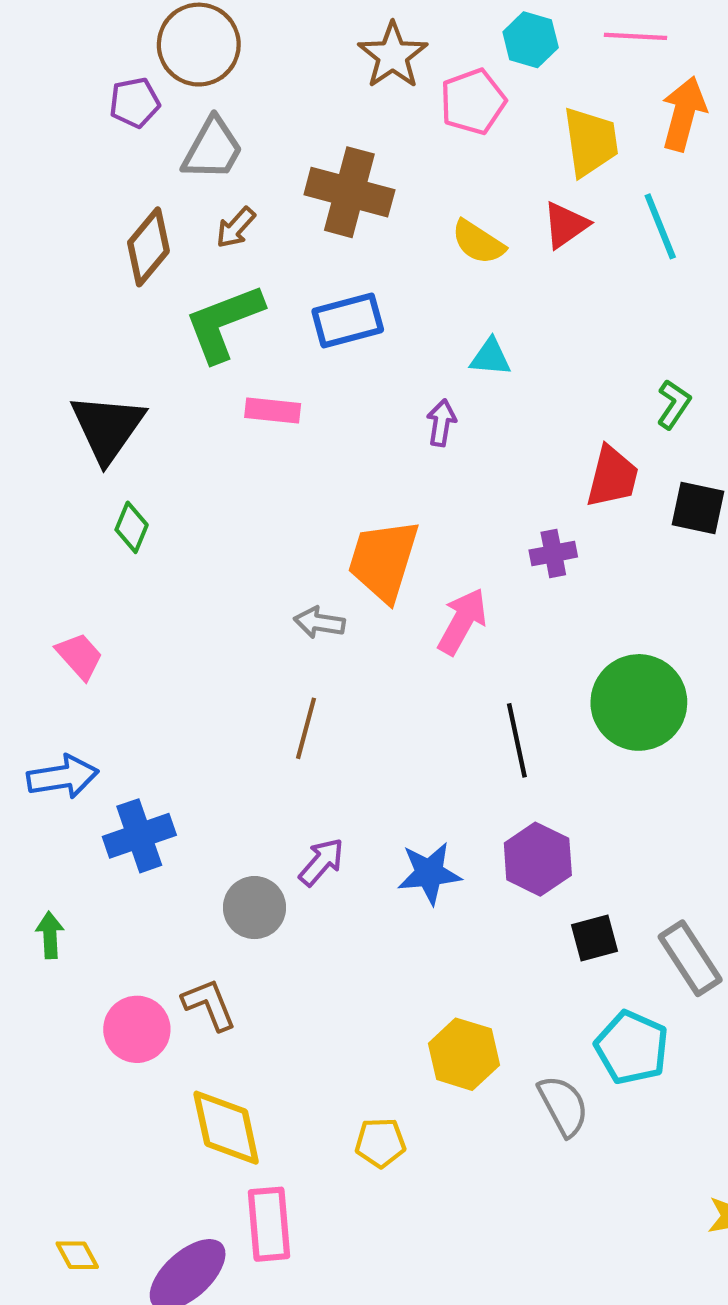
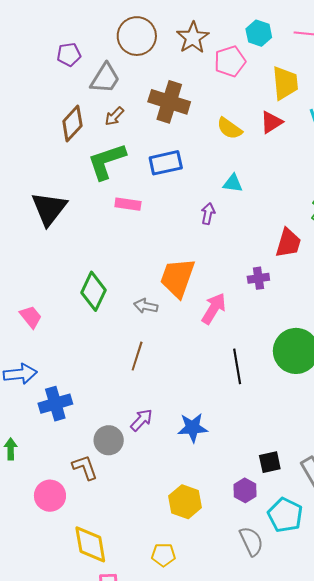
brown circle: (199, 45) -> (137, 36), moved
green diamond: (132, 527) -> (94, 291), moved, size x1.6
purple hexagon: (538, 859) -> (245, 490), moved, size x0.7
brown L-shape: (209, 1005) -> (85, 467), moved
yellow hexagon: (464, 1054) -> (185, 502), moved

